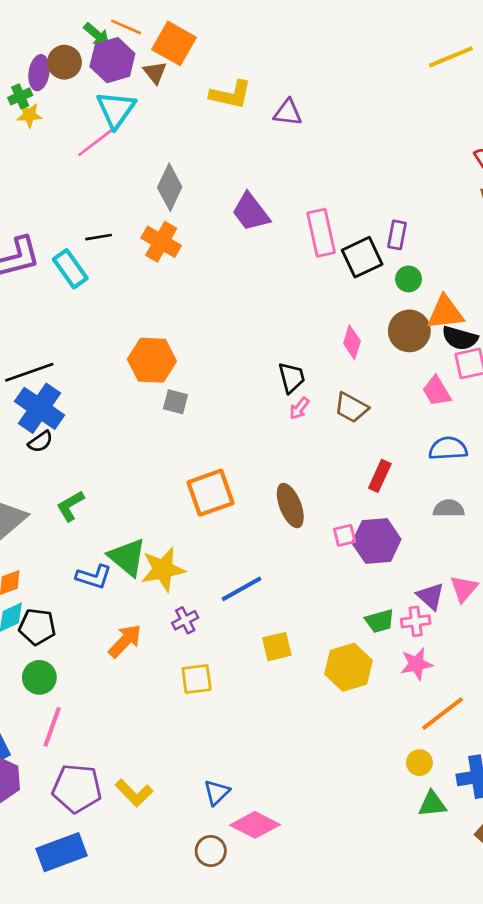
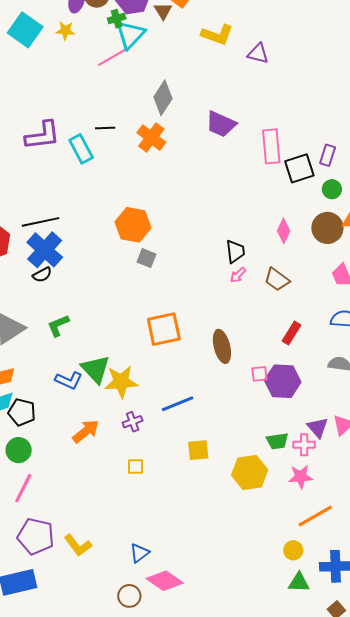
green cross: (20, 96) -> (117, 19), moved
purple trapezoid: (251, 212) -> (221, 124), turned -36
yellow square: (197, 679) -> (135, 467), size x0.7

